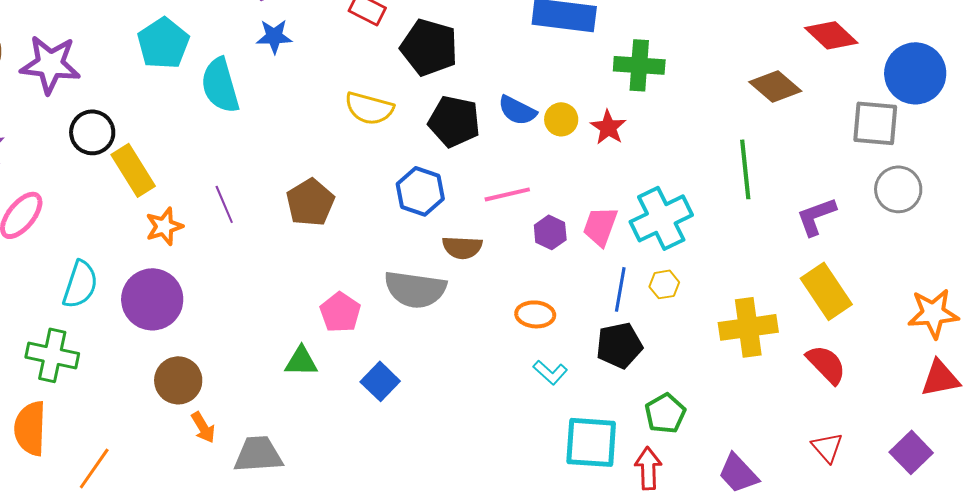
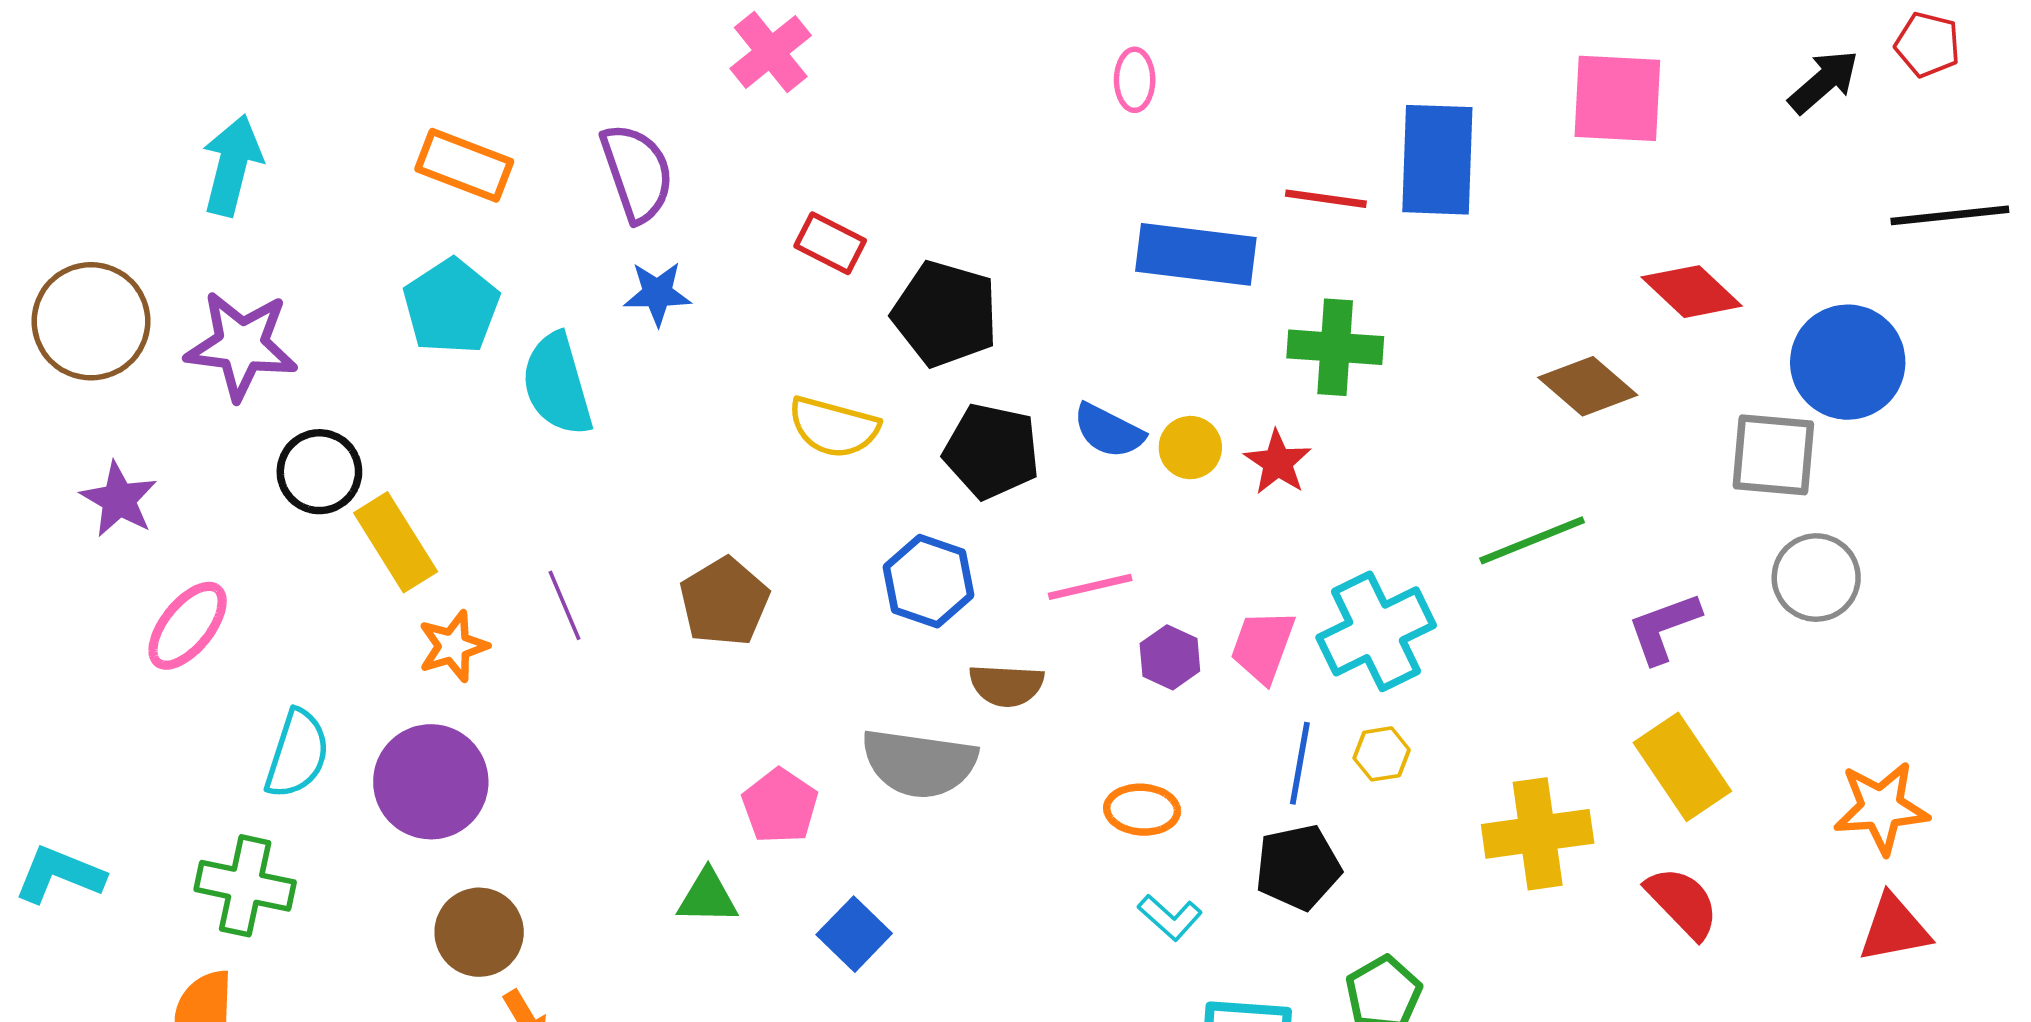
green line: (745, 169) -> (1532, 540), turned 74

